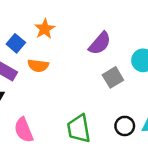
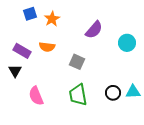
blue square: (16, 43) -> (30, 14), moved, turned 32
gray square: (113, 77) -> (77, 62), moved, turned -35

